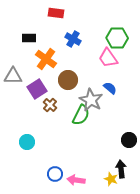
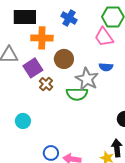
black rectangle: (29, 38) -> (25, 17), size x1.6
orange cross: (46, 59) -> (42, 38), turned -35
blue semicircle: (110, 88) -> (106, 67), turned 144
green semicircle: (81, 115) -> (77, 94), turned 65

